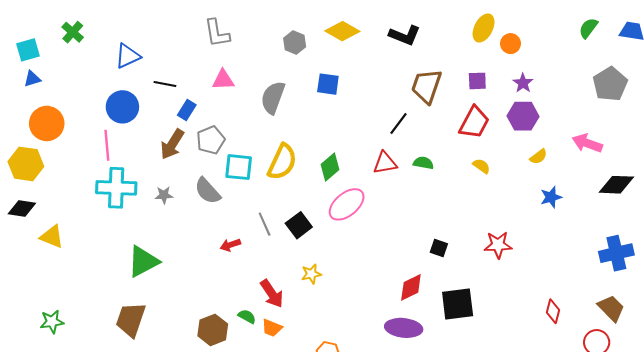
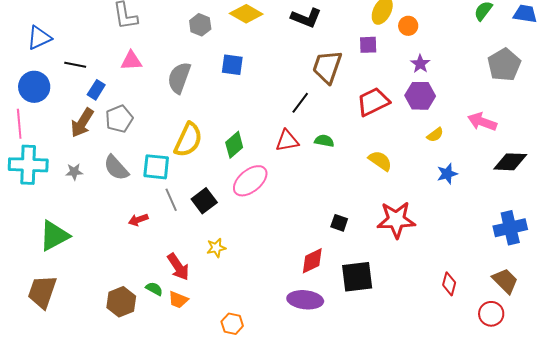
purple square: (477, 81) -> (368, 45), moved
red trapezoid: (474, 122) -> (373, 102), turned -144
yellow semicircle: (481, 166) -> (380, 161), moved, size x1.4
cyan square: (239, 167) -> (156, 167), moved
red star: (498, 245) -> (396, 220), size x1.4

